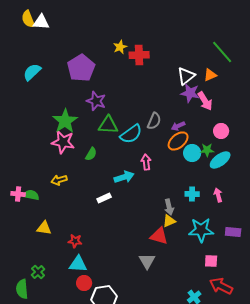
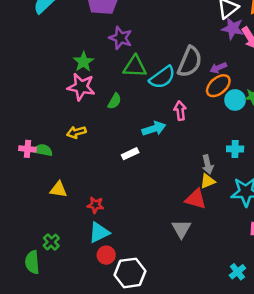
green star: (65, 121) -> (84, 62), size x0.7
gray semicircle: (154, 121) -> (190, 62), size x1.5
cyan triangle: (78, 264) -> (99, 232), turned -30

